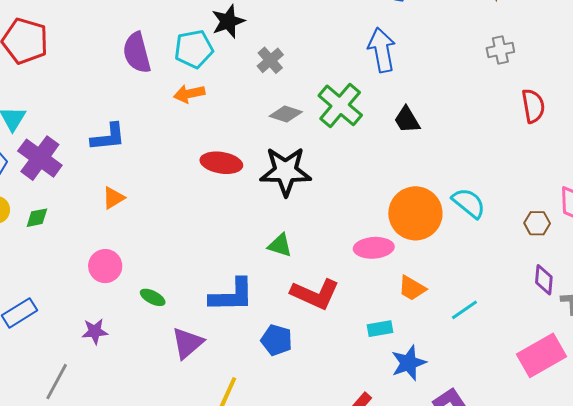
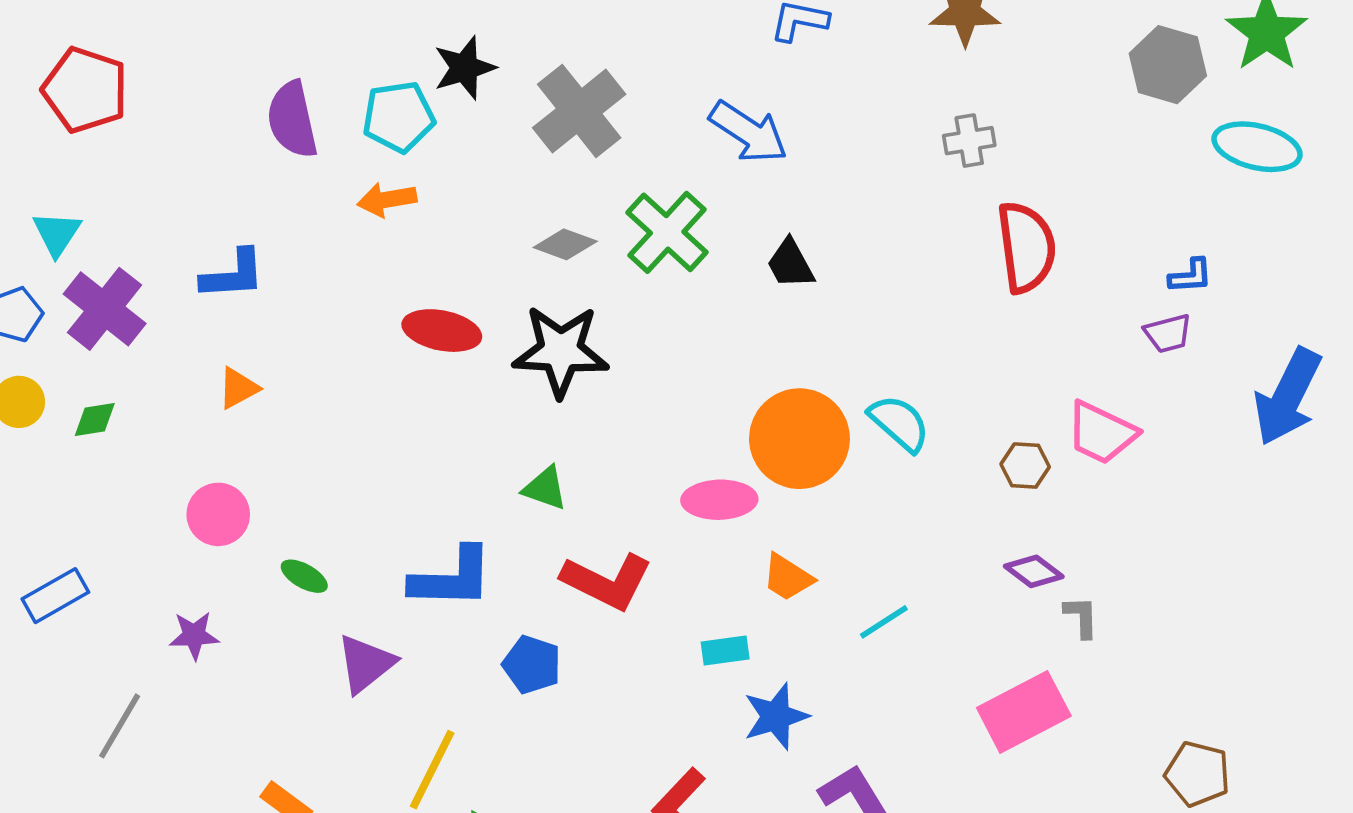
blue arrow: (382, 50) -> (748, 132), turned 132
gray cross: (270, 60) -> (579, 111), moved, size x1.8
red semicircle: (533, 106) -> (1026, 247), size x1.4
purple diamond: (544, 280) -> (1034, 571), turned -60

